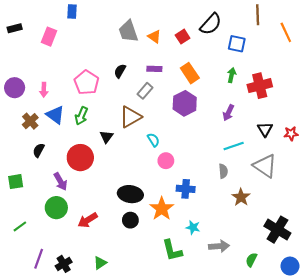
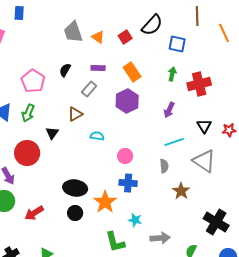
brown triangle: (130, 117) -> (75, 114), size x0.7
cyan semicircle: (153, 140) -> (97, 136), turned -48
pink circle: (166, 161) -> (125, 156), moved

